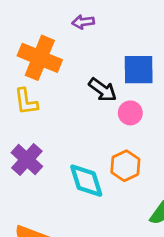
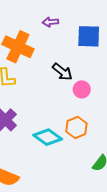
blue square: (139, 70) -> (89, 36), moved
cyan diamond: (86, 181) -> (48, 137), turned -40

